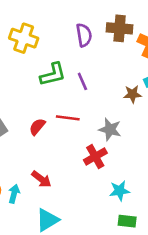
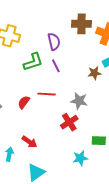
purple semicircle: (84, 35) -> (54, 42), moved
cyan star: (120, 191) -> (80, 158), moved
green rectangle: (127, 221) -> (99, 141), moved

